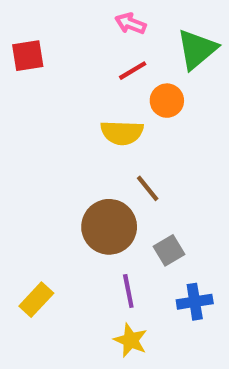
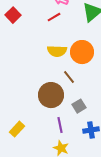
red square: (28, 56) -> (13, 15), turned -35
red line: (133, 71) -> (54, 17), moved
orange circle: (167, 101) -> (82, 52), moved, size x1.5

